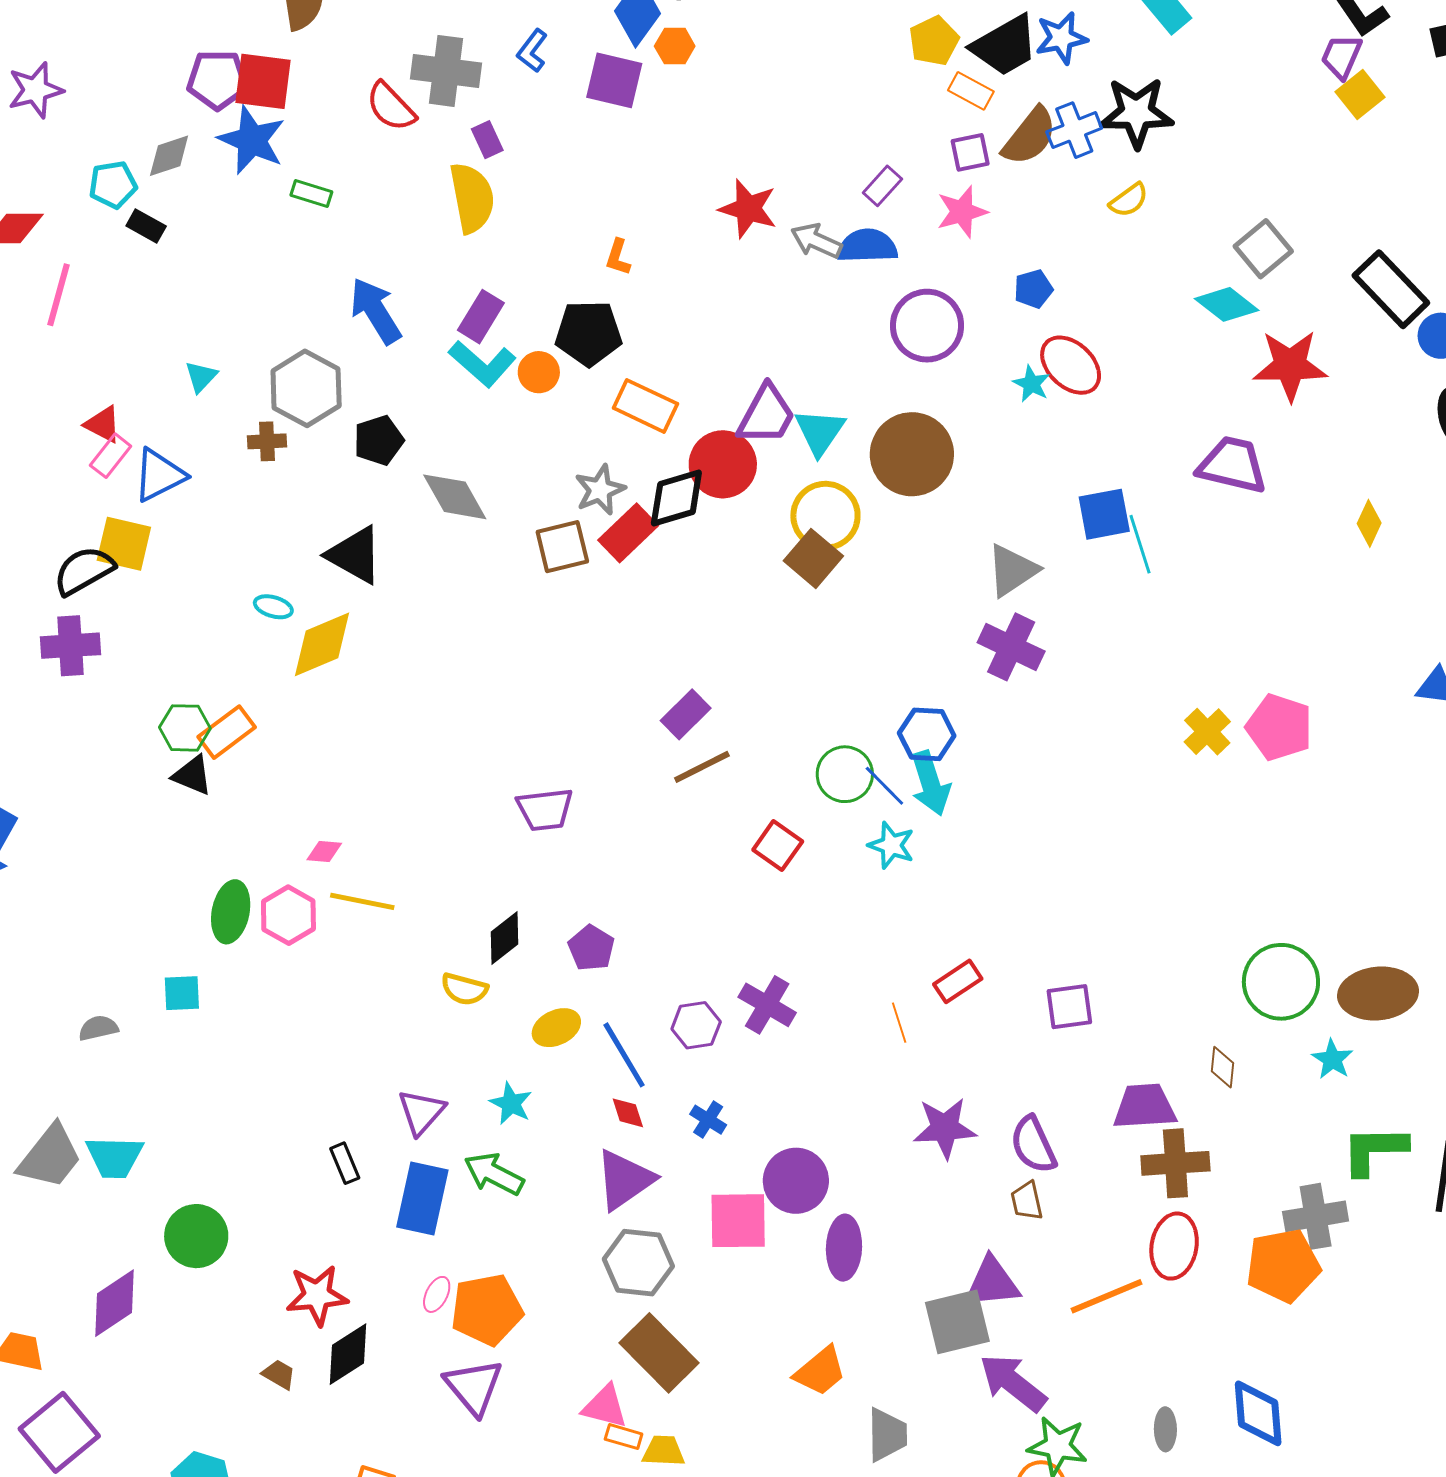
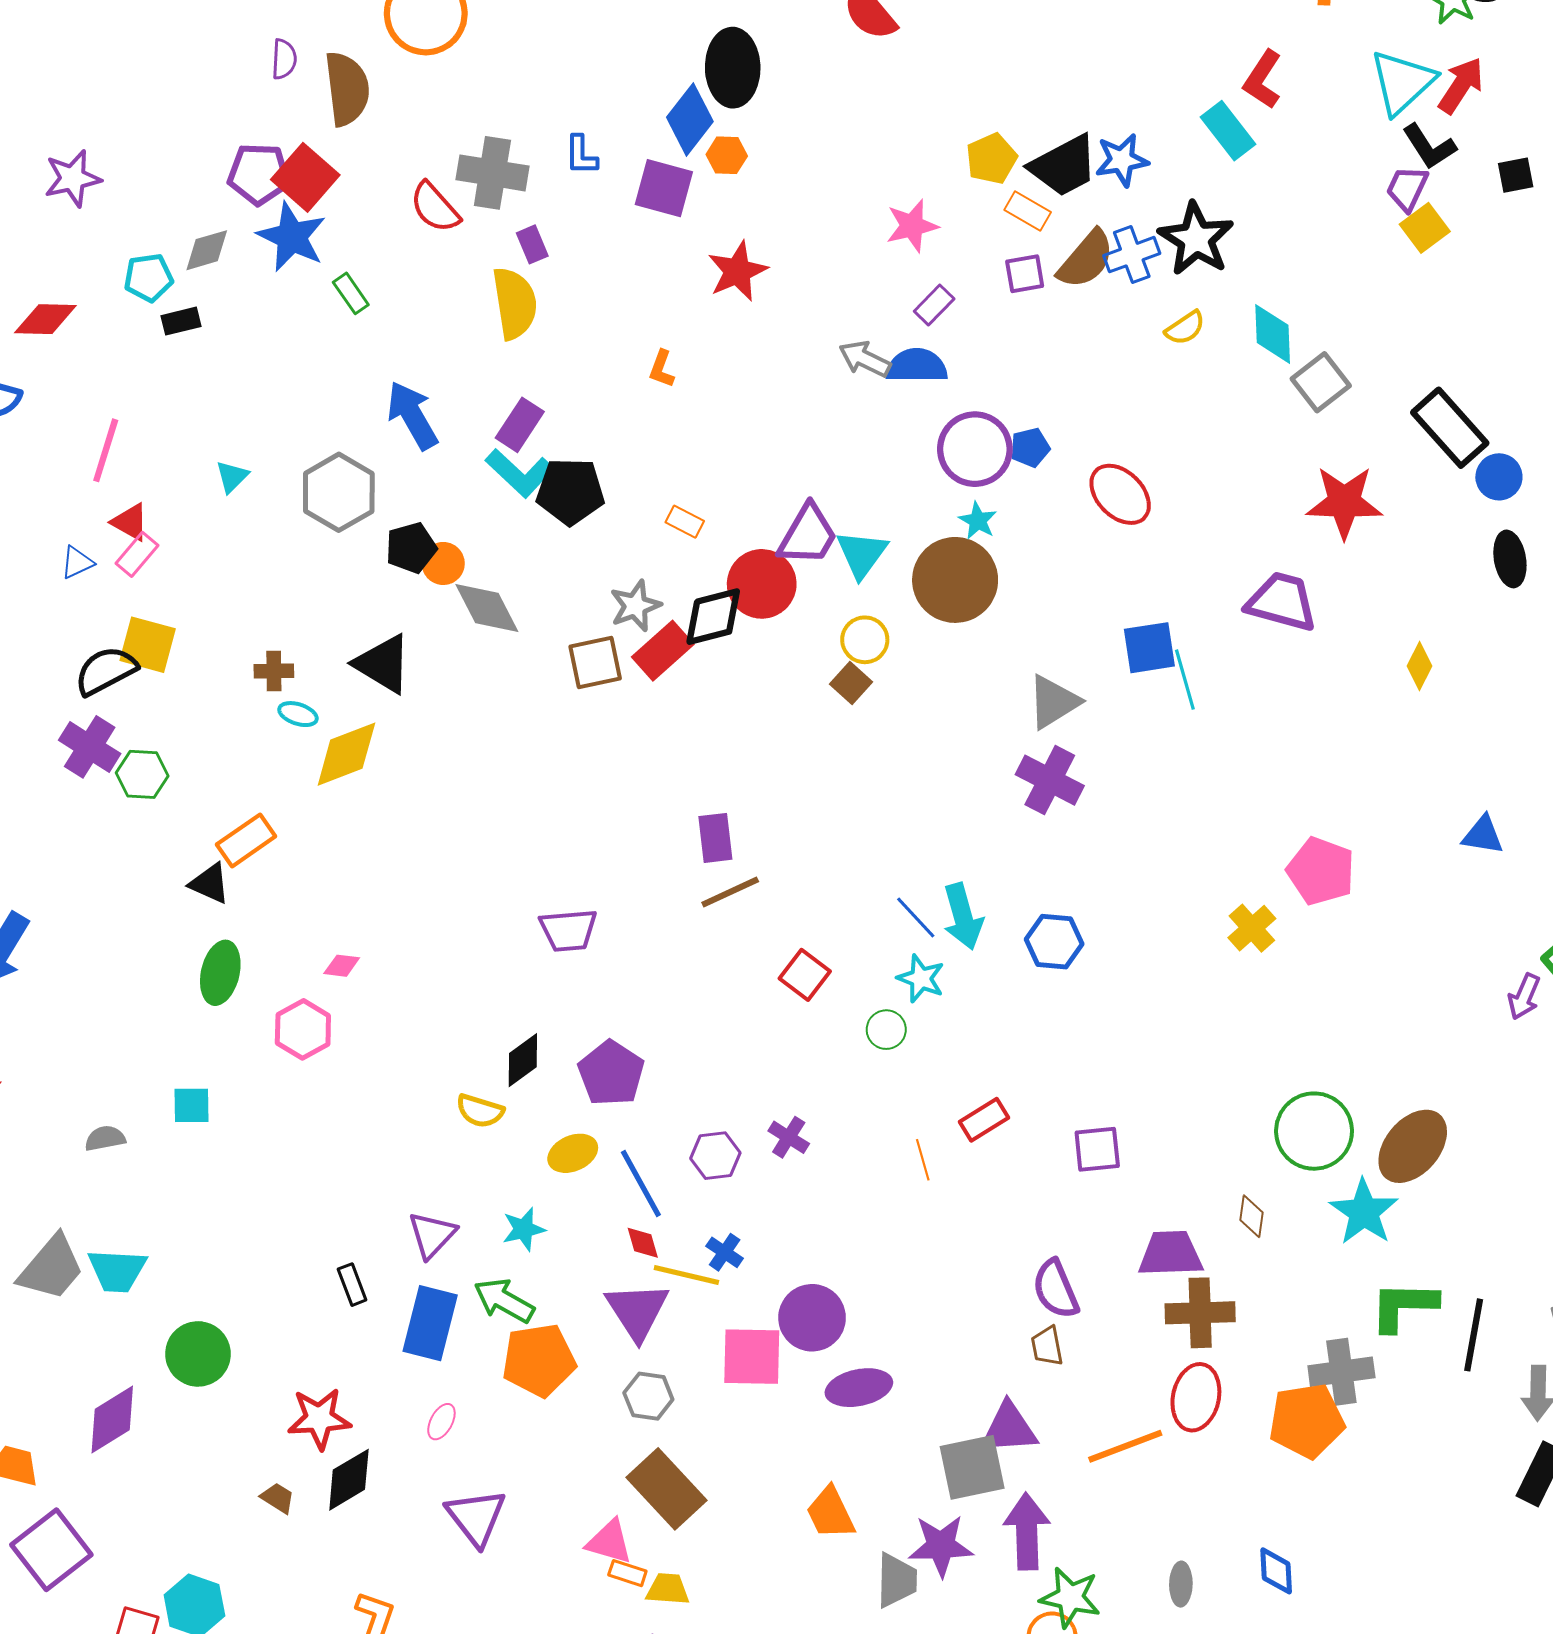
blue L-shape: (532, 51) -> (581, 155), turned -39
red square: (263, 81) -> (305, 177), turned 32
black star: (1137, 113) -> (1196, 239), turned 30
green rectangle: (311, 194) -> (351, 293), turned 36
red star: (748, 209) -> (737, 271), moved, turned 30
pink star: (962, 212) -> (912, 226), moved
black rectangle: (146, 226) -> (181, 321), turned -45
blue pentagon: (1033, 289) -> (1030, 448), moved
pink line: (58, 295) -> (106, 450), moved
cyan diamond: (1227, 304) -> (1273, 334), moved, turned 48
black pentagon: (589, 333) -> (570, 491), moved
orange circle: (539, 372) -> (443, 563), moved
cyan star: (1032, 384) -> (978, 521), moved
orange rectangle: (645, 406) -> (685, 522), size x0.6
brown cross: (267, 441) -> (274, 671), moved
blue triangle: (159, 475) -> (77, 562), moved, size x0.6
yellow circle: (825, 516) -> (865, 640), size x0.7
brown square: (813, 558) -> (851, 683), size x0.7
purple cross: (70, 646) -> (90, 747), turned 34
purple rectangle: (686, 714) -> (715, 838), turned -54
green hexagon: (185, 728) -> (142, 774), moved
yellow cross: (1207, 732) -> (1252, 928), moved
blue hexagon: (927, 734) -> (1054, 942), moved
green circle: (845, 774) -> (886, 1030), moved, size x0.7
yellow line: (362, 901) -> (686, 1275), moved
green ellipse: (231, 912) -> (220, 973), moved
purple pentagon: (591, 948) -> (611, 1073), size x1.4
brown ellipse: (1378, 994) -> (1413, 1146), turned -46
purple cross: (767, 1005) -> (789, 1137), size x0.7
cyan star: (1332, 1059) -> (1364, 1212), size x1.6
cyan star: (511, 1103) -> (524, 1229), turned 30
purple star: (945, 1128) -> (941, 1546), moved
purple triangle: (625, 1180) -> (637, 1311), turned -30
purple ellipse: (844, 1248) -> (859, 1388), turned 74
gray hexagon: (638, 1263) -> (648, 1396), size x0.7
orange pentagon: (487, 1310) -> (539, 1360), moved
orange trapezoid: (820, 1371) -> (830, 1513), turned 102
purple arrow: (1013, 1383) -> (1027, 1531), turned 48
blue diamond: (1258, 1413) -> (1276, 1571), size x0.7

